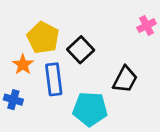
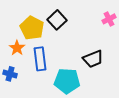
black square: (81, 50) -> (57, 20), moved
black trapezoid: (125, 79) -> (93, 59), turned 40

